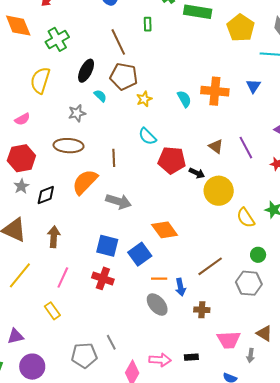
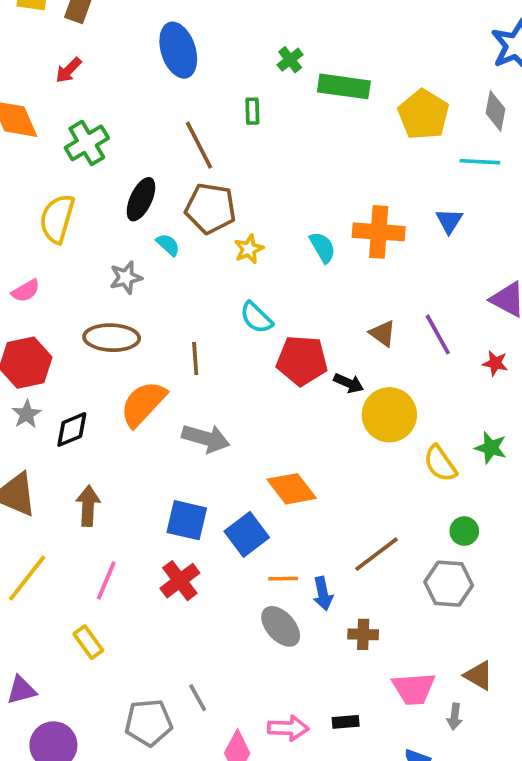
red cross: (103, 278) -> (180, 581), turned 35

